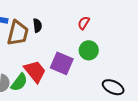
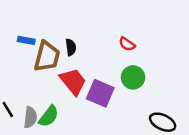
red semicircle: (84, 23) -> (127, 44), turned -88
red trapezoid: (35, 71) -> (73, 82), moved

